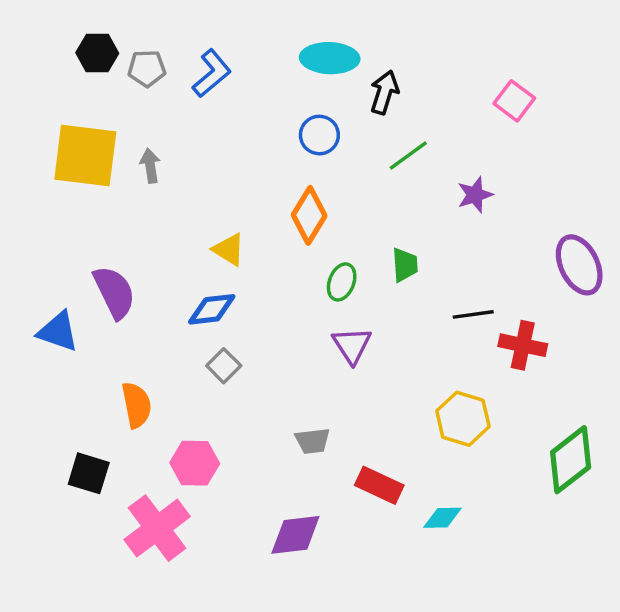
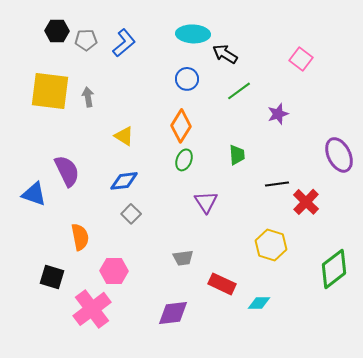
black arrow: (384, 92) -> (225, 54), turned -75
yellow triangle: (229, 250) -> (124, 136), moved
green ellipse: (342, 282) -> (184, 160), moved
red cross: (523, 345) -> (306, 202), turned 32

